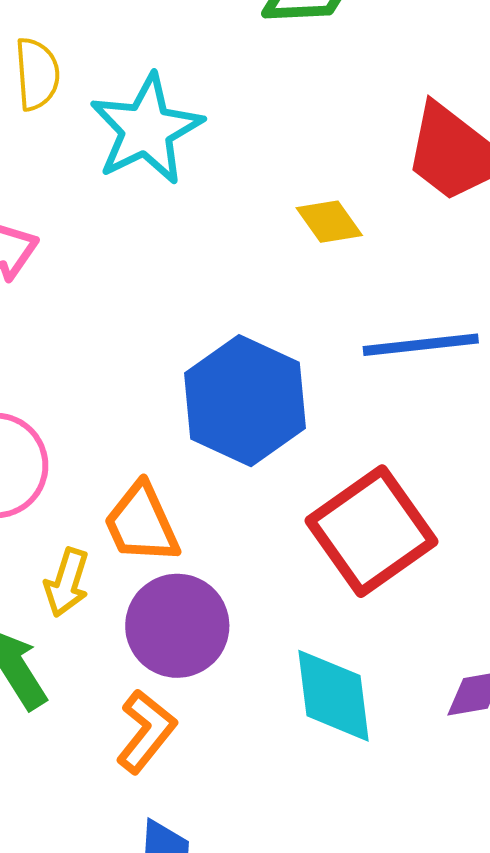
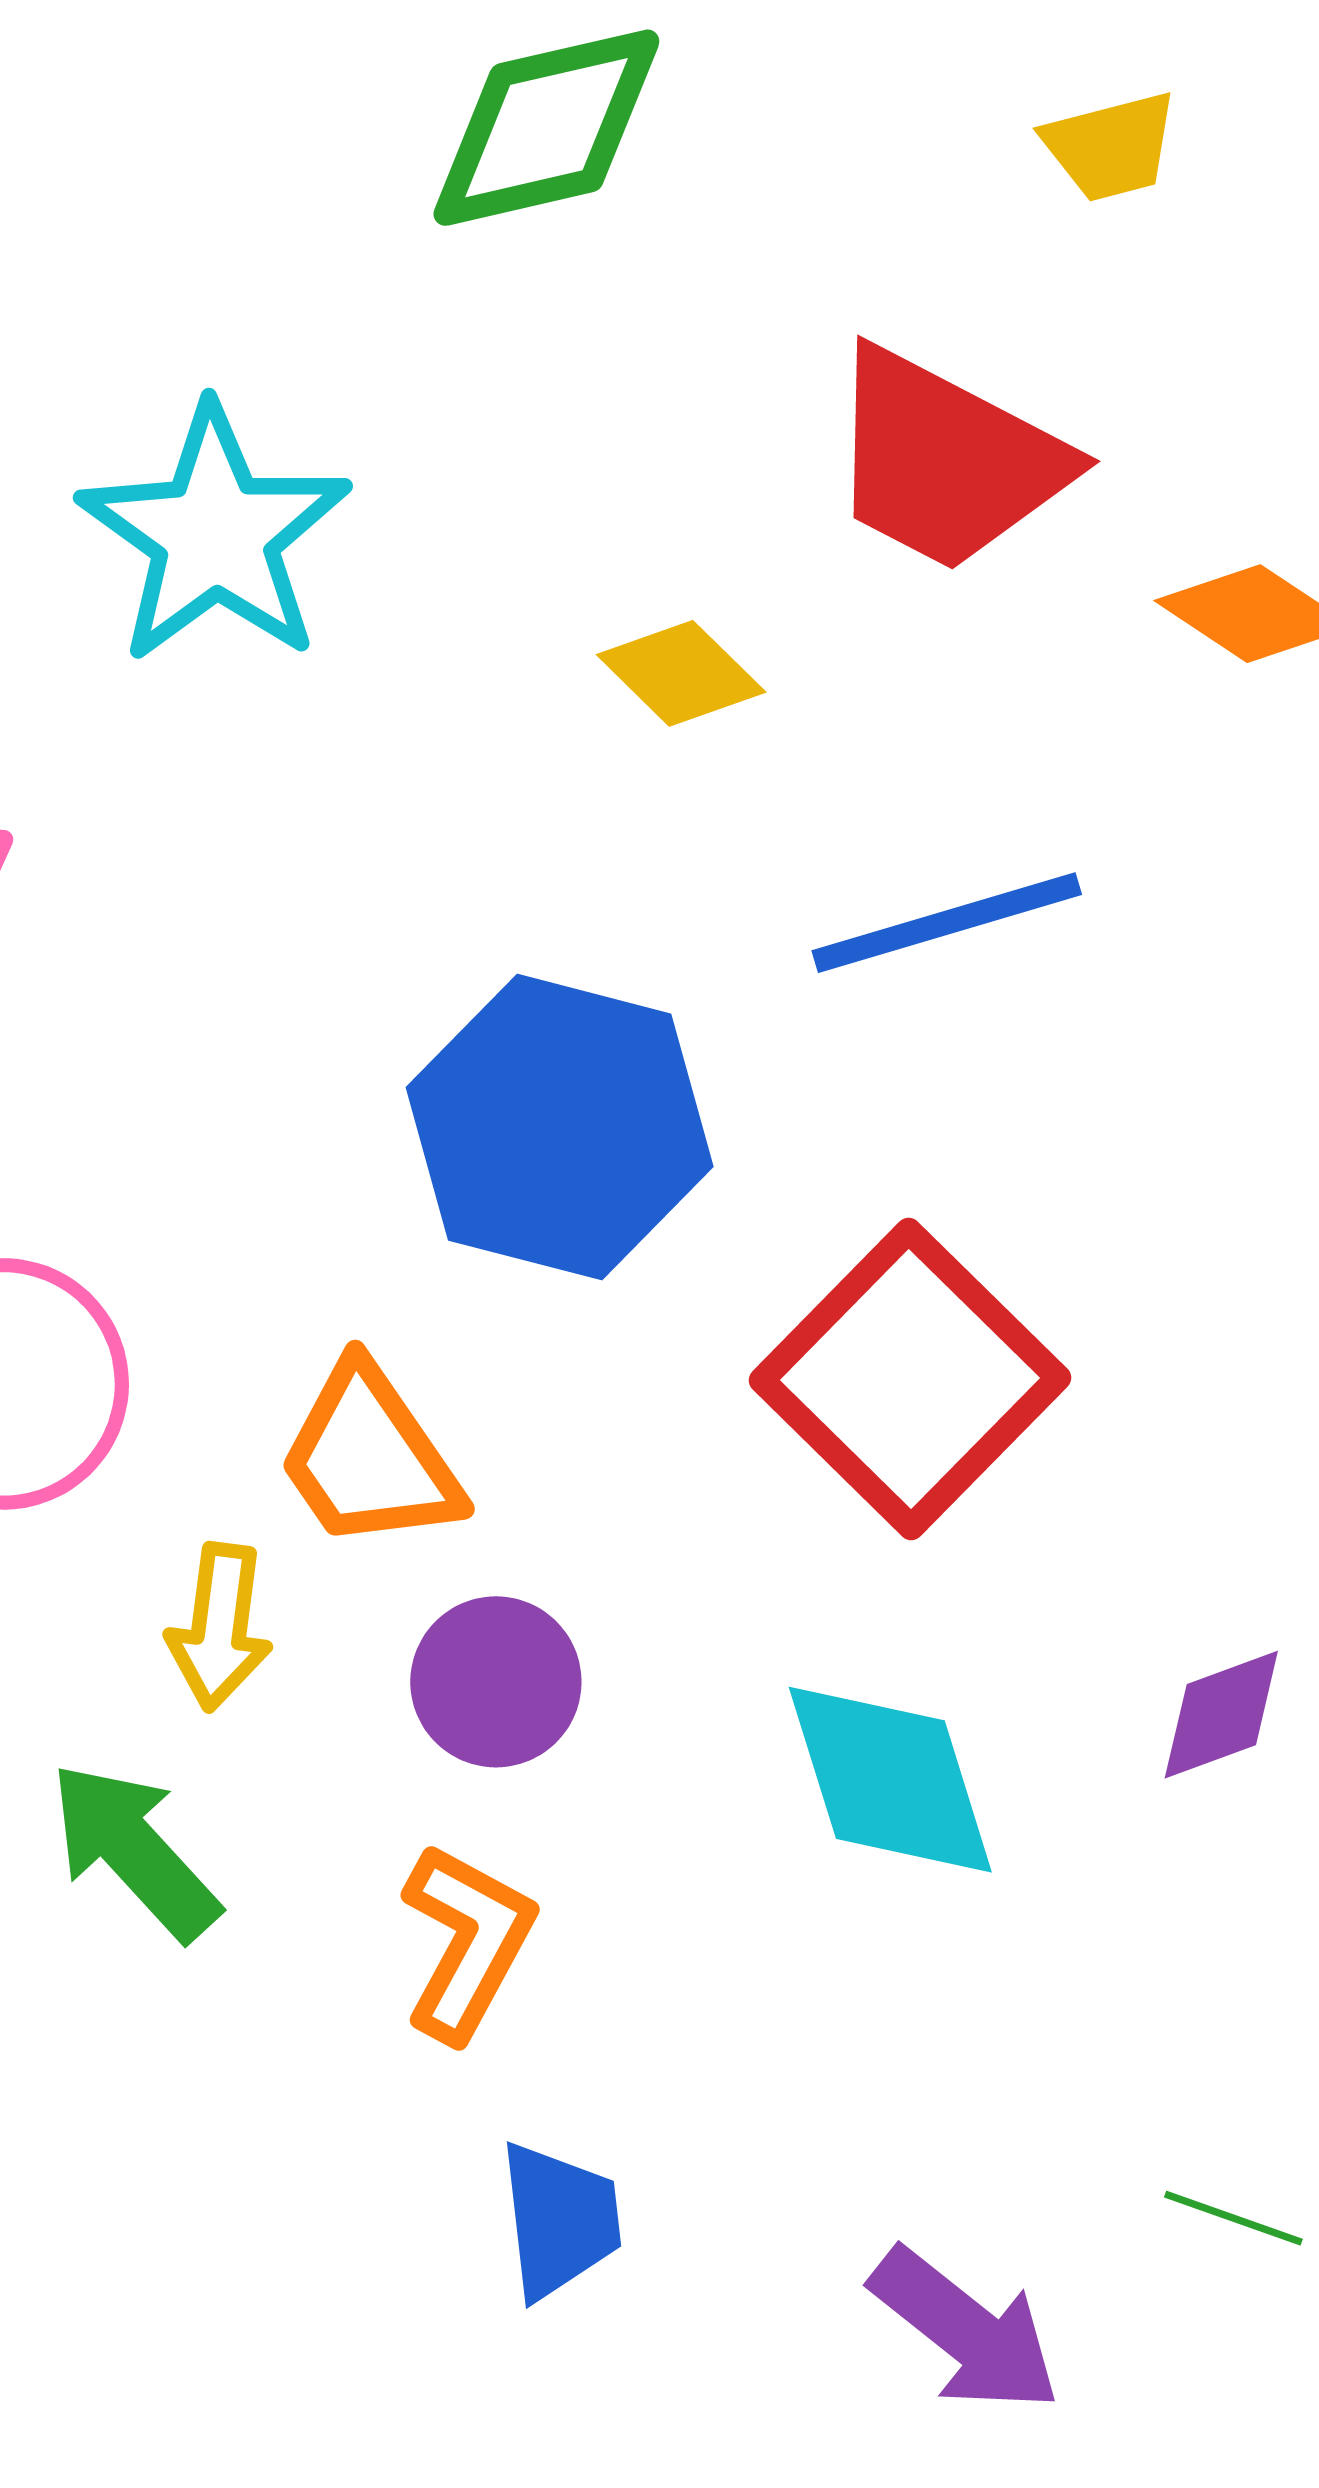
purple circle: (177, 626) -> (496, 1682), size x0.7

